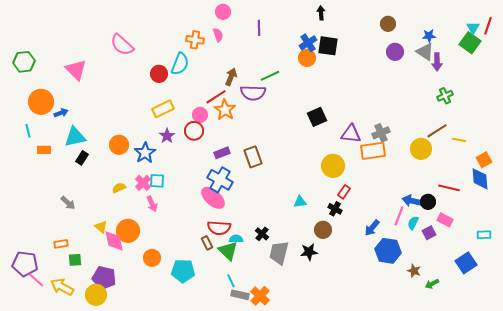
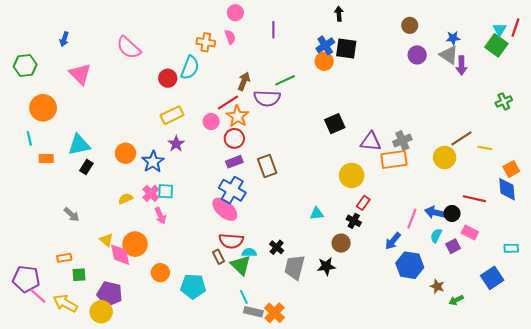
green cross: (445, 96) -> (504, 101), moved
blue arrow: (61, 113) -> (64, 39), moved, turned 128
red circle: (194, 131) -> (234, 138), moved
pink line: (399, 216) -> (412, 219), moved

